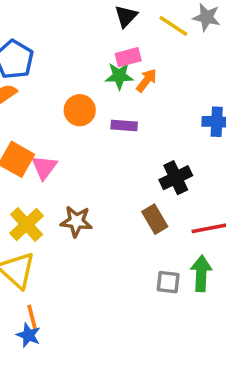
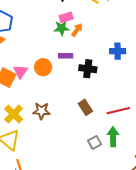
orange circle: (80, 110) -> (43, 67), moved
pink triangle: (44, 167) -> (20, 72), moved
black cross: (176, 178) -> (88, 69), moved, turned 36
gray square: (168, 282) -> (95, 142), turned -32

